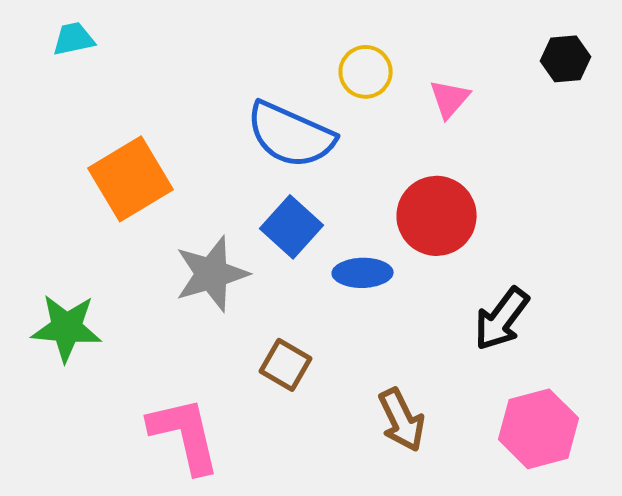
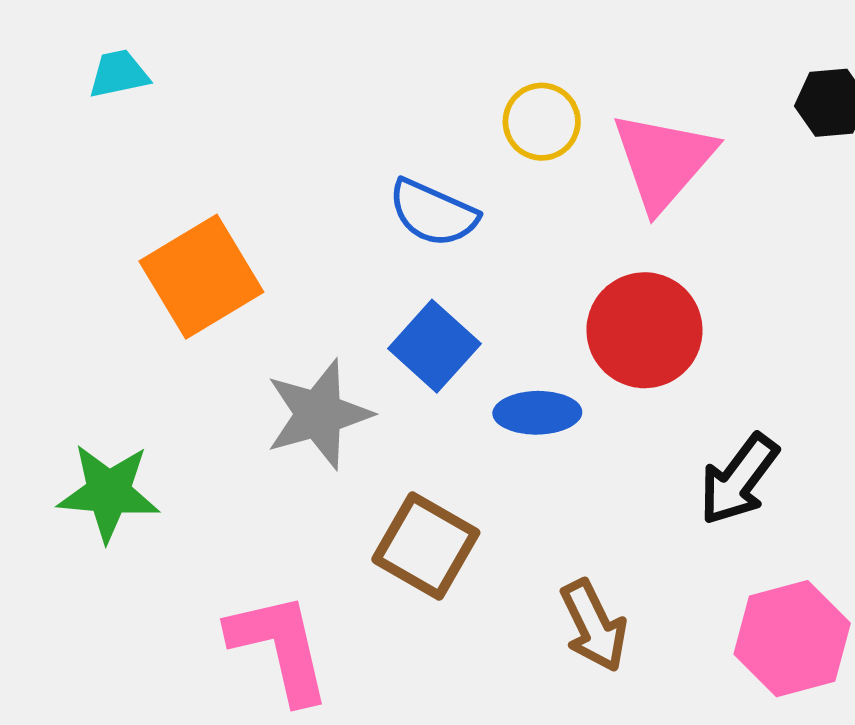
pink triangle: (450, 99) -> (663, 161), size x1.8
blue semicircle: (291, 135) -> (433, 213), size x0.7
brown square: (286, 365) -> (426, 546), size x1.4

